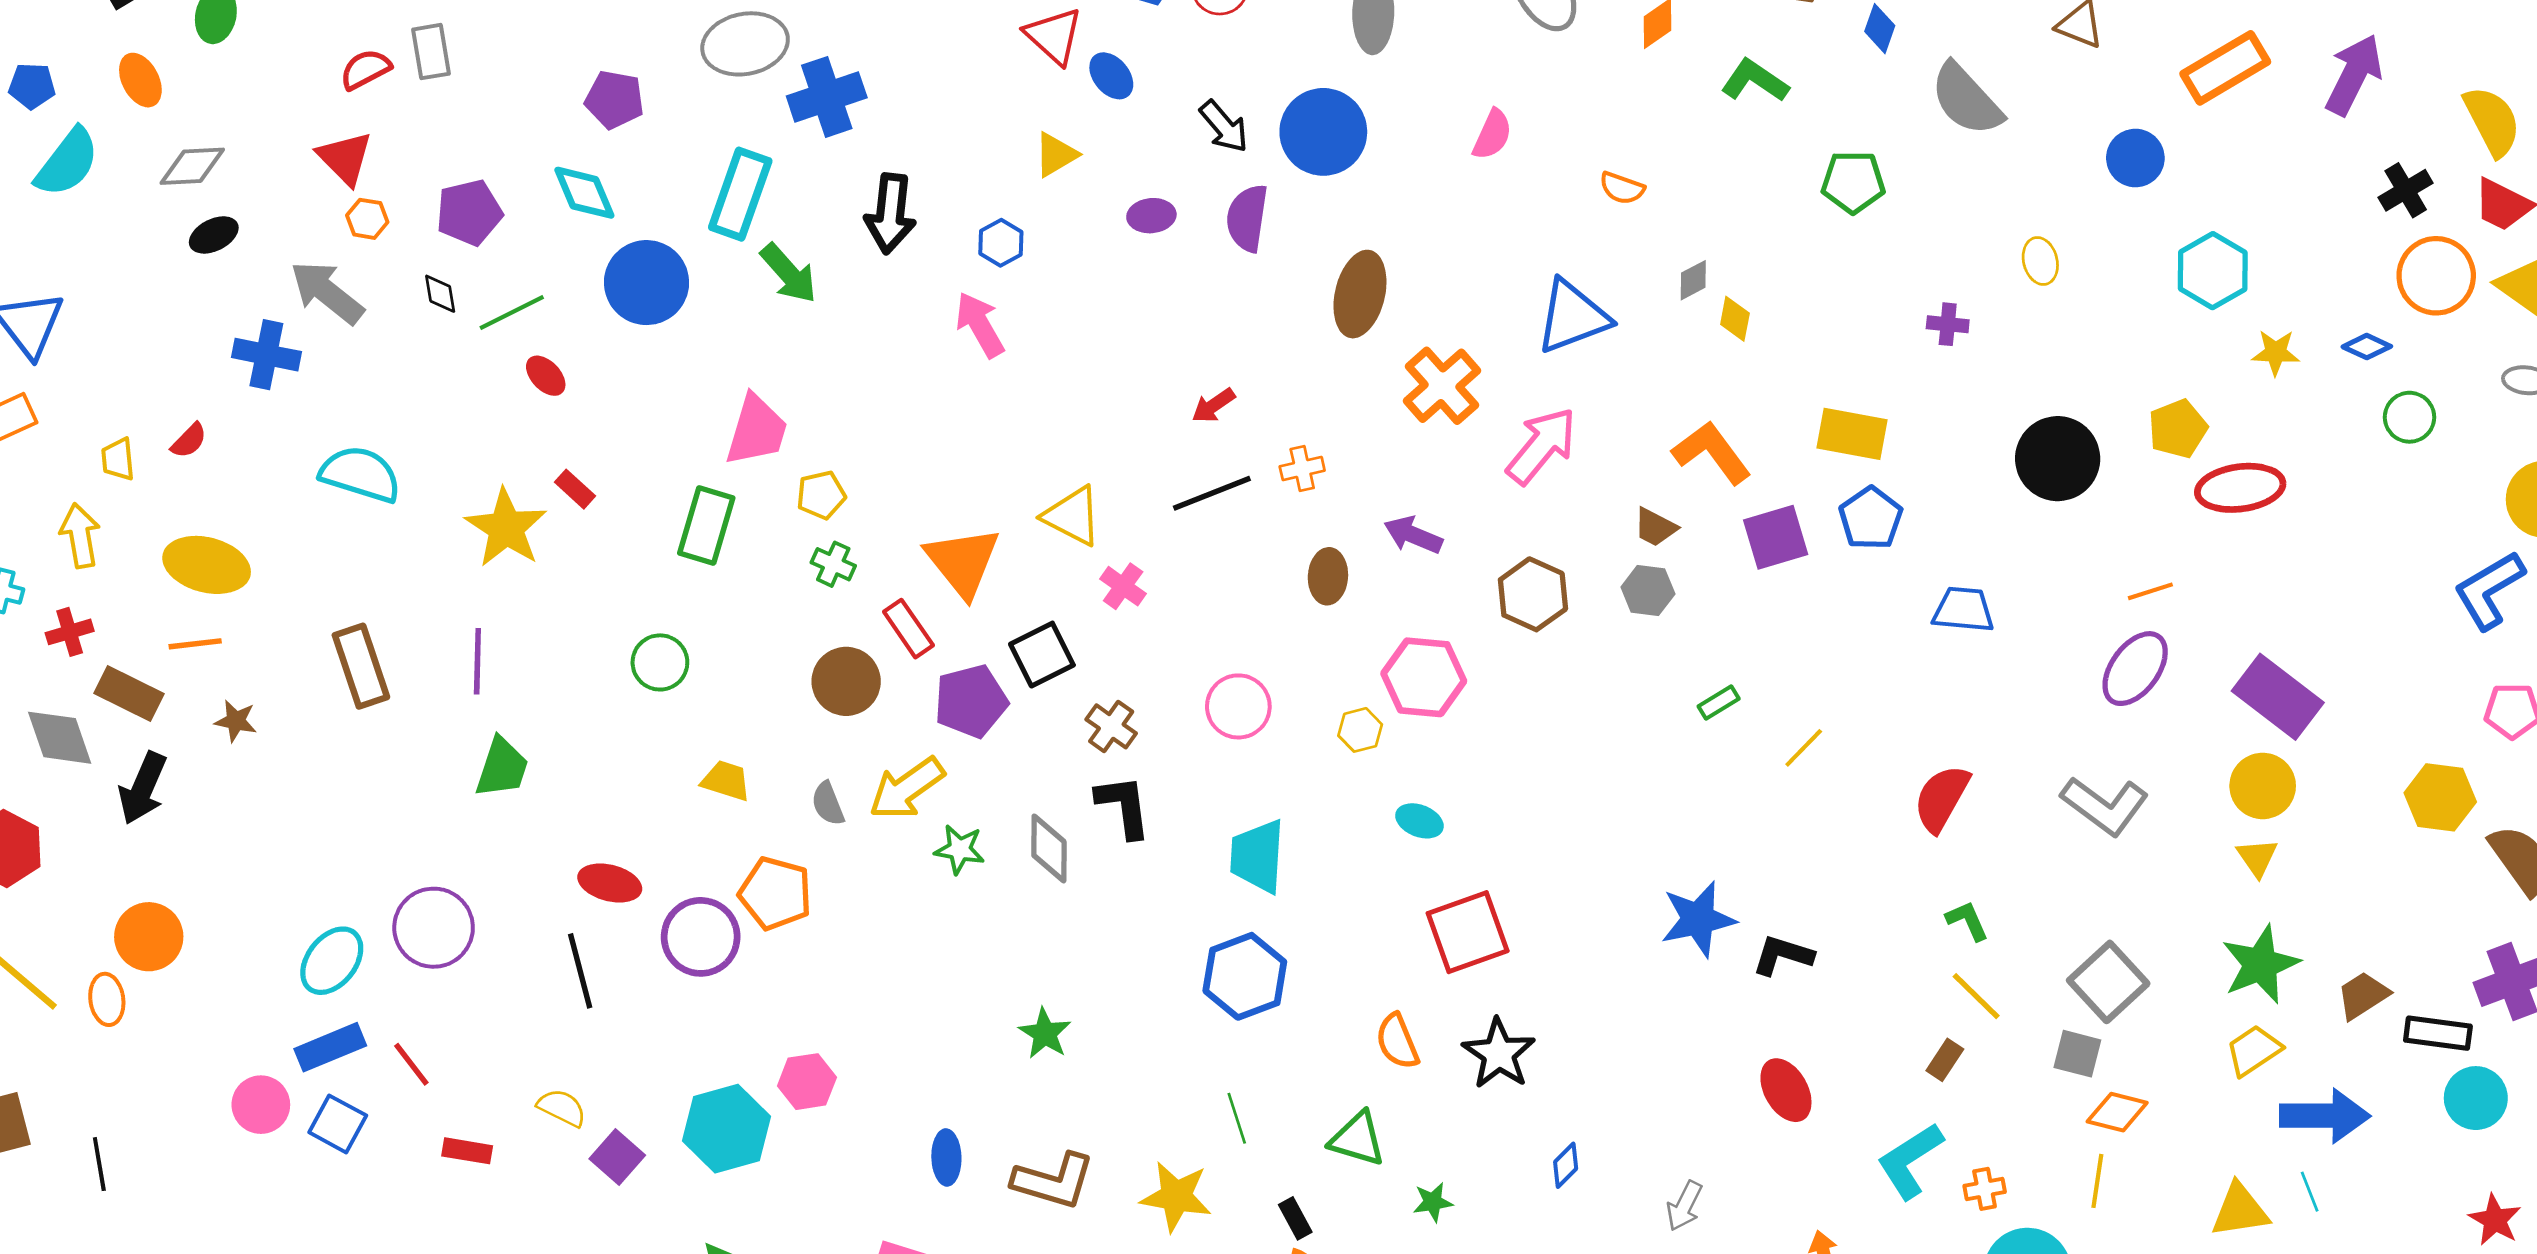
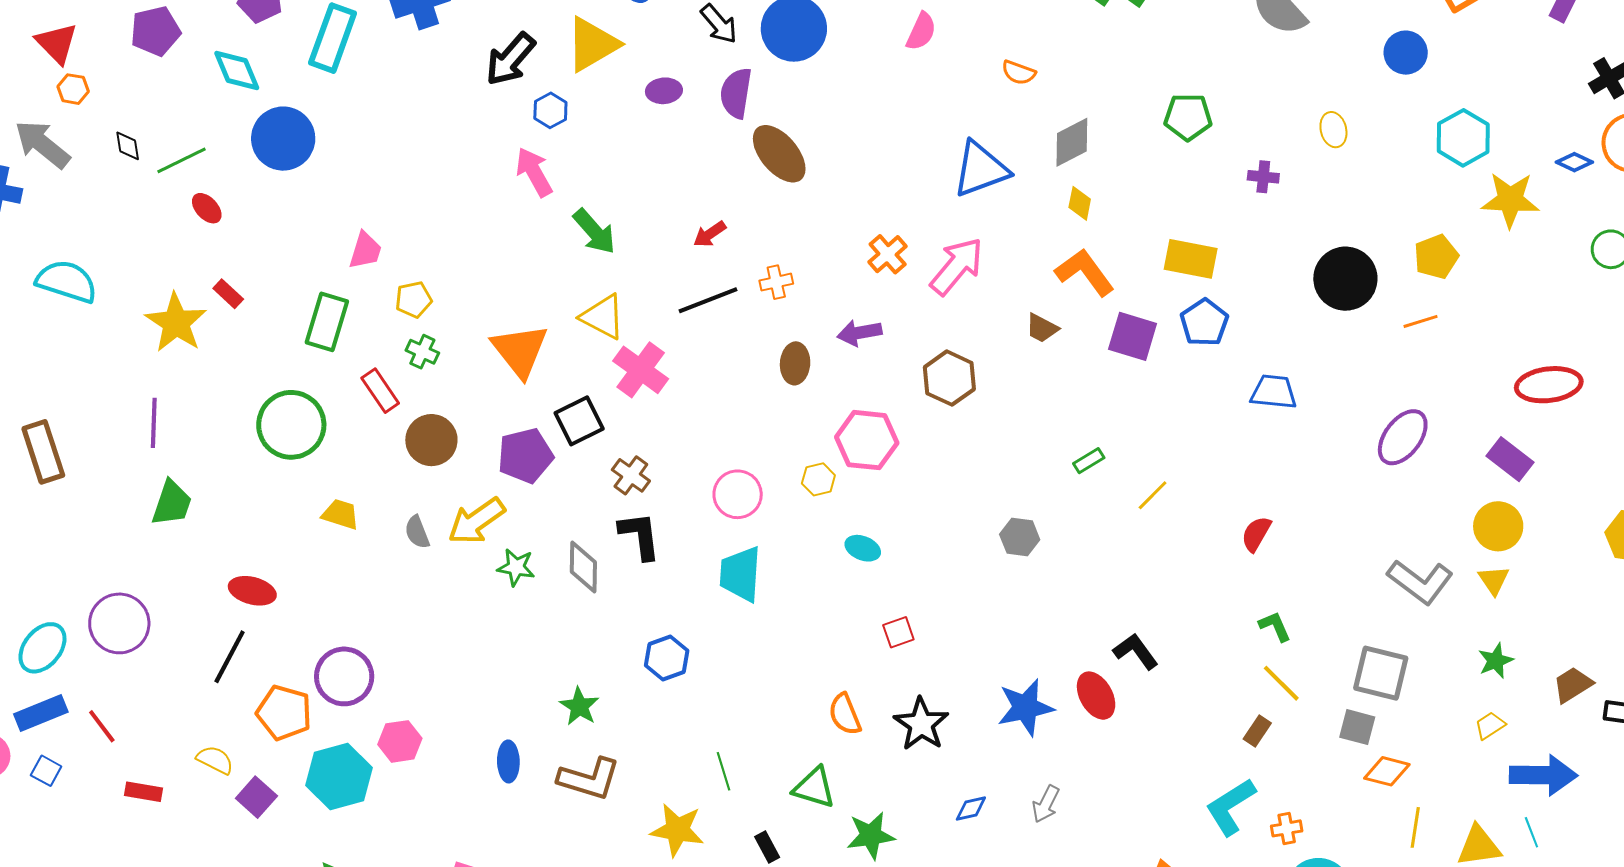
yellow triangle: (1056, 155) -> (592, 44), size x1.6
green pentagon: (1853, 182) -> (1188, 117), moved
cyan rectangle: (740, 194) -> (333, 38), moved
purple pentagon: (469, 212) -> (155, 31), moved
black arrow: (890, 214) -> (510, 59), moved, turned 34
green arrow: (789, 273) -> (594, 231), moved
gray diamond: (1693, 280) -> (1072, 142), size x1.6
brown ellipse: (1360, 294) -> (779, 154), moved, turned -54
yellow diamond: (1735, 319) -> (1080, 203), moved
blue diamond: (2367, 347) -> (1574, 162), moved
yellow star: (2276, 353) -> (1510, 200), size x1.6
orange cross: (1442, 386) -> (888, 254), moved, size x0.7
pink trapezoid: (757, 430) -> (365, 250), size x0.7
red ellipse: (2240, 488) -> (1549, 385), moved
purple arrow: (1413, 535) -> (859, 333), turned -33
purple square: (1776, 537) -> (1133, 336), turned 33
pink cross: (1123, 586) -> (641, 370), size x1.6
gray hexagon: (1648, 591) -> (1020, 537), moved
orange line: (2150, 591) -> (1421, 321), moved
red rectangle: (908, 629) -> (380, 391), moved
green circle: (660, 662) -> (291, 425), size x1.6
brown rectangle: (361, 666) -> (43, 452), moved
purple rectangle: (2278, 697) -> (1510, 459), size x0.7
pink circle: (1238, 706) -> (738, 494), moved
red semicircle: (1942, 798) -> (1256, 534), size x0.7
gray L-shape: (2105, 806) -> (1420, 582), moved
orange pentagon: (775, 893) -> (284, 713), moved
blue star: (1698, 919) -> (1025, 707), moved
red square: (1468, 932) -> (898, 632), size x0.5
purple circle: (701, 937) -> (344, 676), moved
black L-shape: (1783, 955) -> (1136, 651), turned 36
green star: (2260, 964) -> (1496, 661), size x0.6
black line: (580, 971) -> (230, 657), turned 42
blue hexagon: (1245, 976) -> (667, 658), moved, size x0.7
gray square: (2108, 982) -> (1381, 673), turned -34
yellow trapezoid: (2254, 1050) -> (1490, 726), size x0.7
red ellipse: (1786, 1090) -> (1096, 696), moved
blue square: (338, 1124) -> (46, 771), size x0.7
blue ellipse: (946, 1157) -> (508, 761), moved
blue diamond: (1566, 1165) -> (971, 808), turned 32
brown L-shape: (1054, 1181) -> (589, 779), moved
yellow line: (2097, 1181) -> (1415, 827), moved
green star: (1433, 1202) -> (871, 835), size x1.6
gray arrow: (1684, 1206) -> (1046, 804), moved

